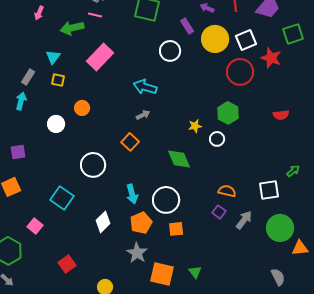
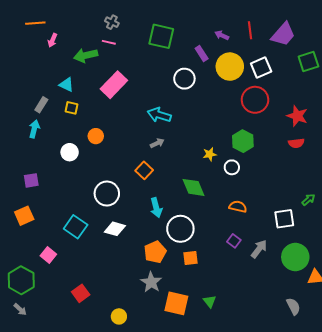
cyan triangle: (53, 57) -> (67, 85), turned -42
red star: (271, 58) -> (297, 116), moved
orange semicircle: (227, 191) -> (238, 207), moved
cyan arrow: (132, 194) -> (156, 208), moved
white diamond: (103, 222) -> (115, 229), moved, turned 60

